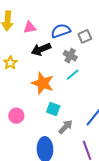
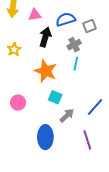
black arrow: (41, 49) -> (45, 37), turned 126
gray cross: (70, 56) -> (74, 45), turned 32
cyan line: (73, 75) -> (76, 64), turned -40

